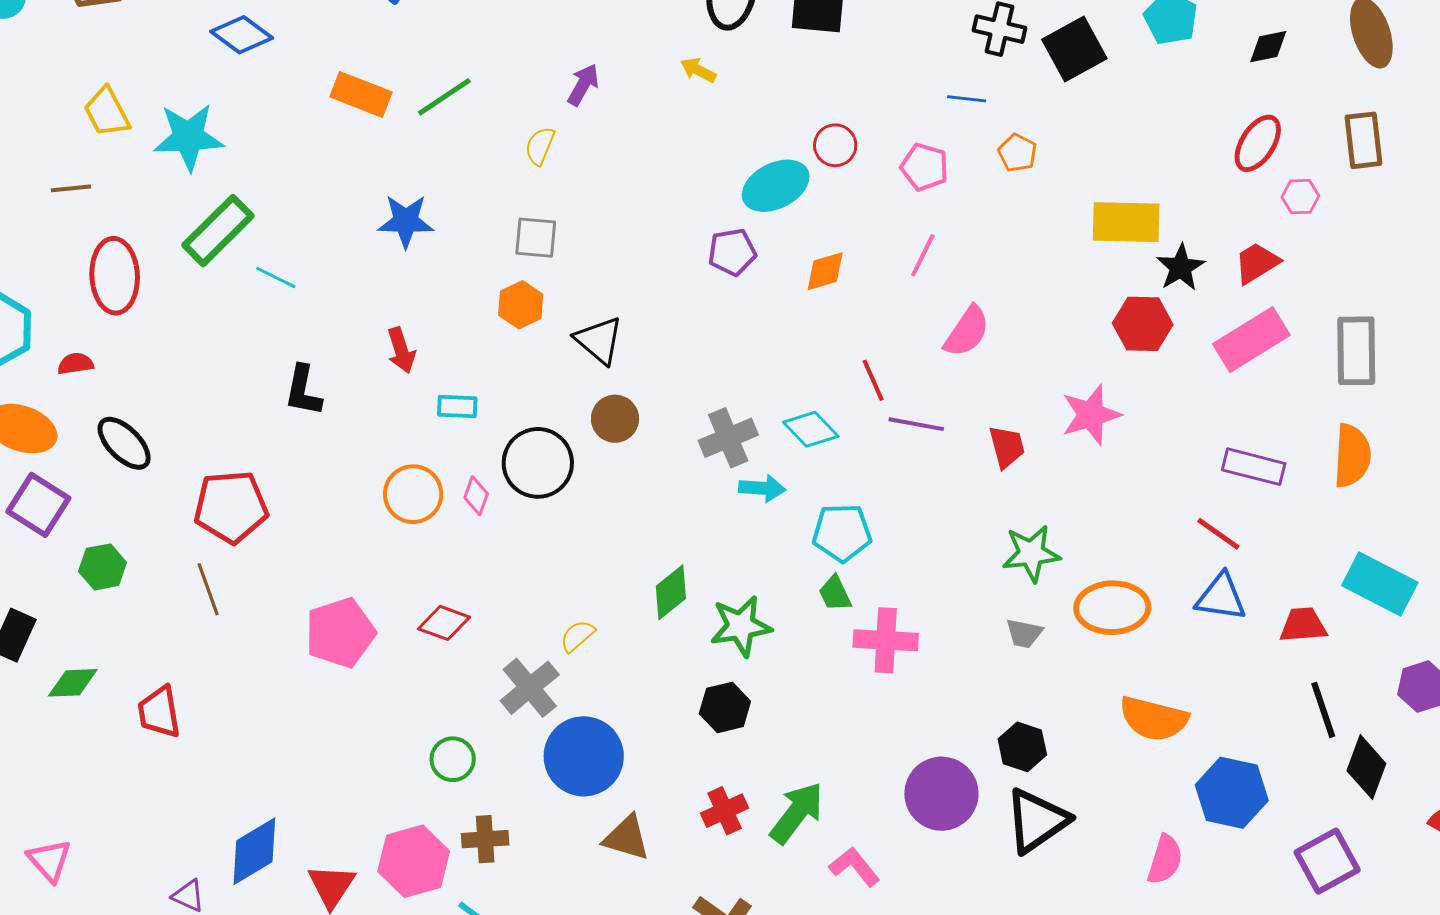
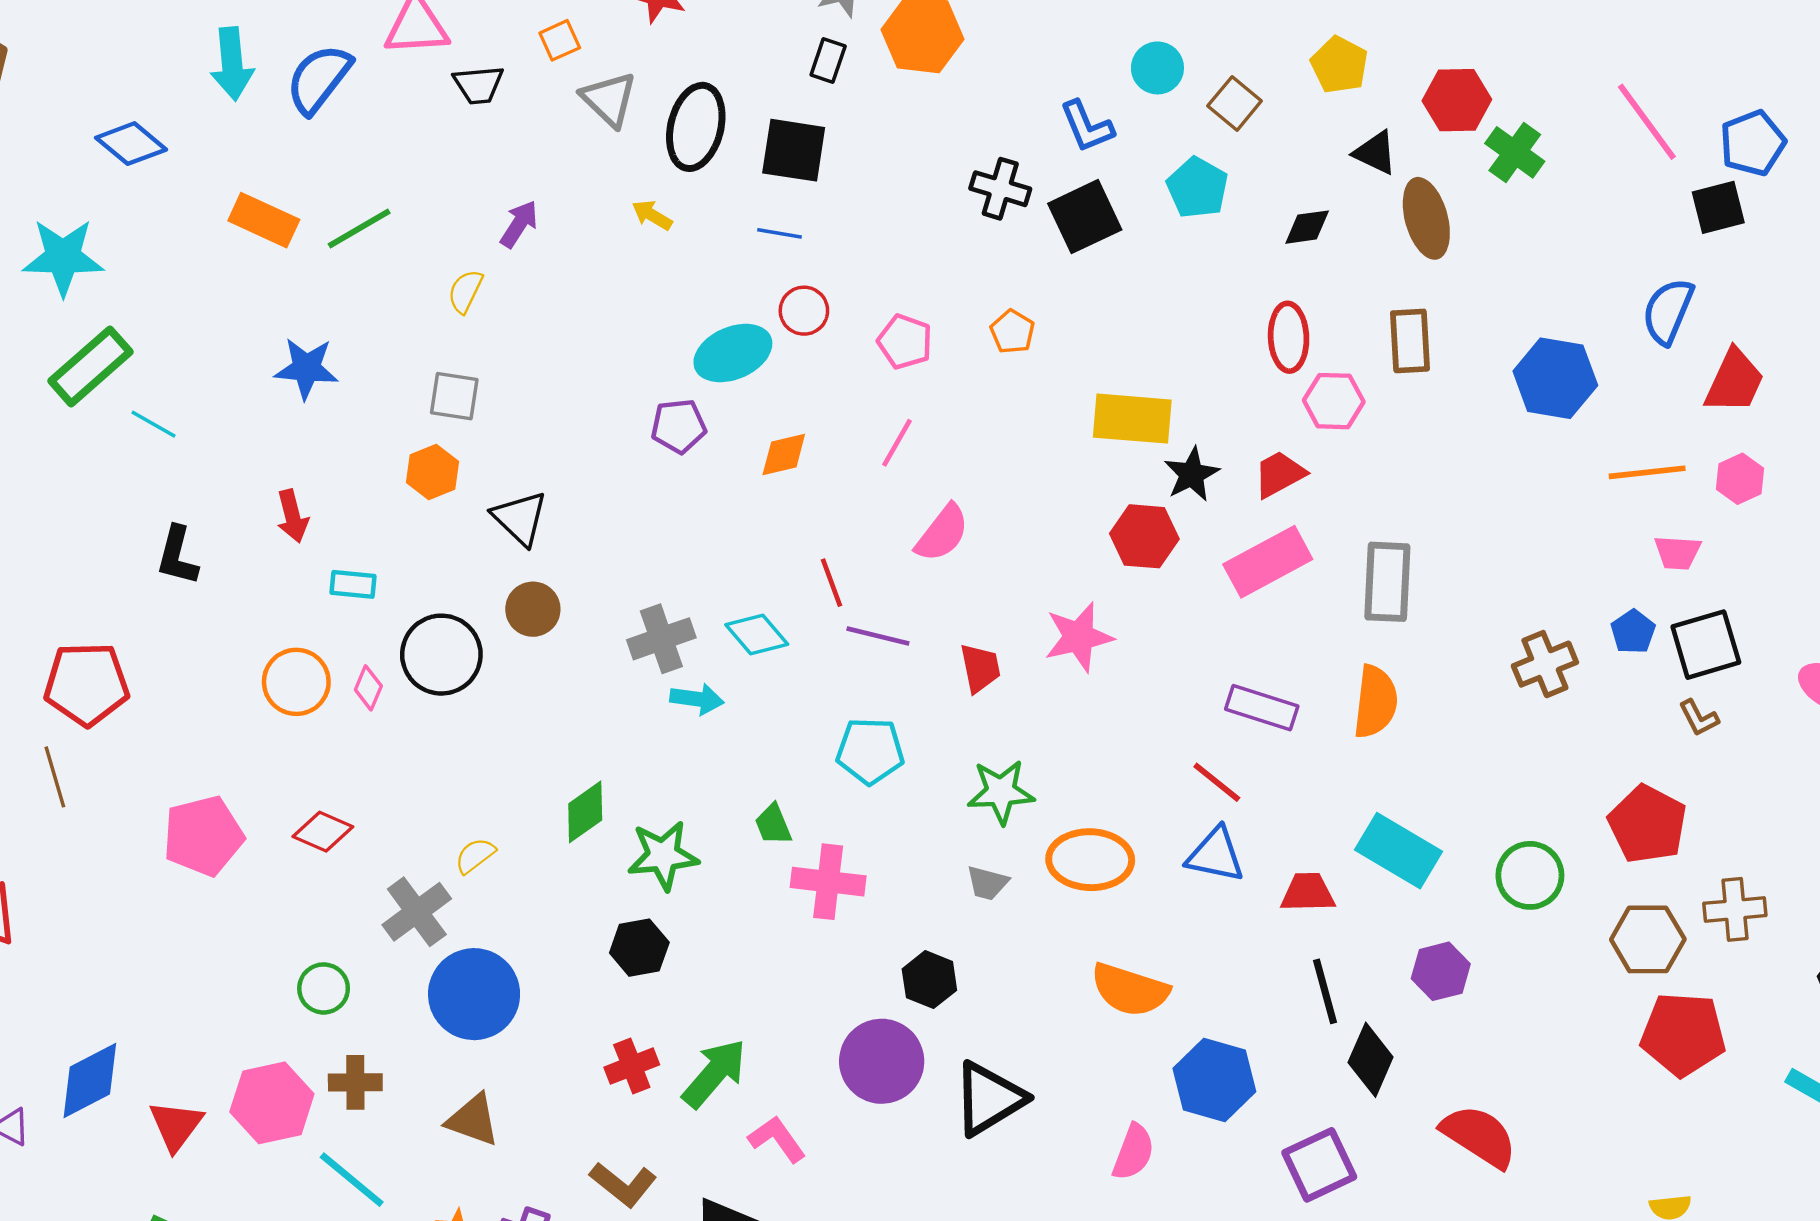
blue line: (967, 99) -> (779, 233), moved
red ellipse: (1258, 143) -> (1289, 337), turned -38
pink hexagon: (1300, 197) -> (1334, 401), size x1.4
cyan pentagon: (842, 533) -> (870, 751), moved
black hexagon: (1022, 747) -> (929, 980), moved
brown triangle: (627, 838) -> (473, 1120), moved

